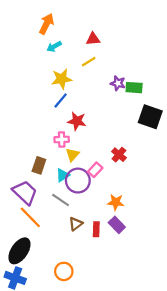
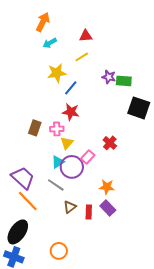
blue line: (61, 101) -> (71, 88), moved
brown rectangle: (39, 165) -> (35, 128), moved

